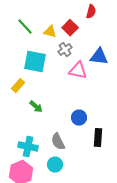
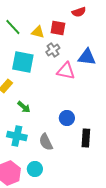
red semicircle: (91, 12) -> (79, 12), turned 56
red square: (70, 28) -> (58, 28), turned -35
cyan cross: (28, 147) -> (17, 136), moved
cyan circle: (55, 165) -> (35, 169), moved

